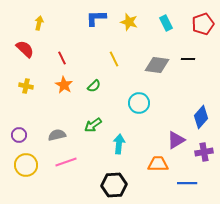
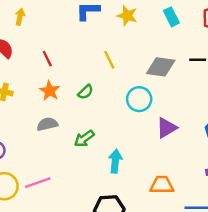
cyan circle: (139, 103) -> (139, 99), moved
gray semicircle: (57, 135) -> (47, 124), moved
purple triangle: (176, 140) -> (167, 128), moved
pink line: (66, 162) -> (38, 183), moved

